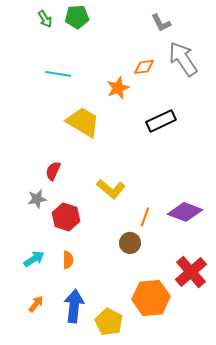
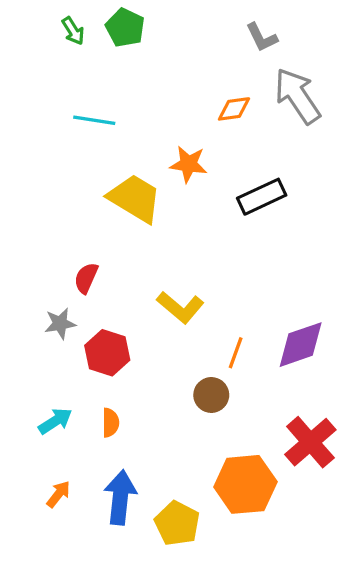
green pentagon: (77, 17) -> (125, 28), turned 30
orange star: (118, 88) -> (189, 164), moved, turned 30
purple diamond: (185, 212) -> (301, 345), turned -40

